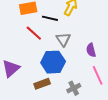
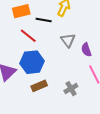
gray triangle: (63, 39) -> (68, 40), moved
blue hexagon: (53, 62) -> (32, 62), moved

